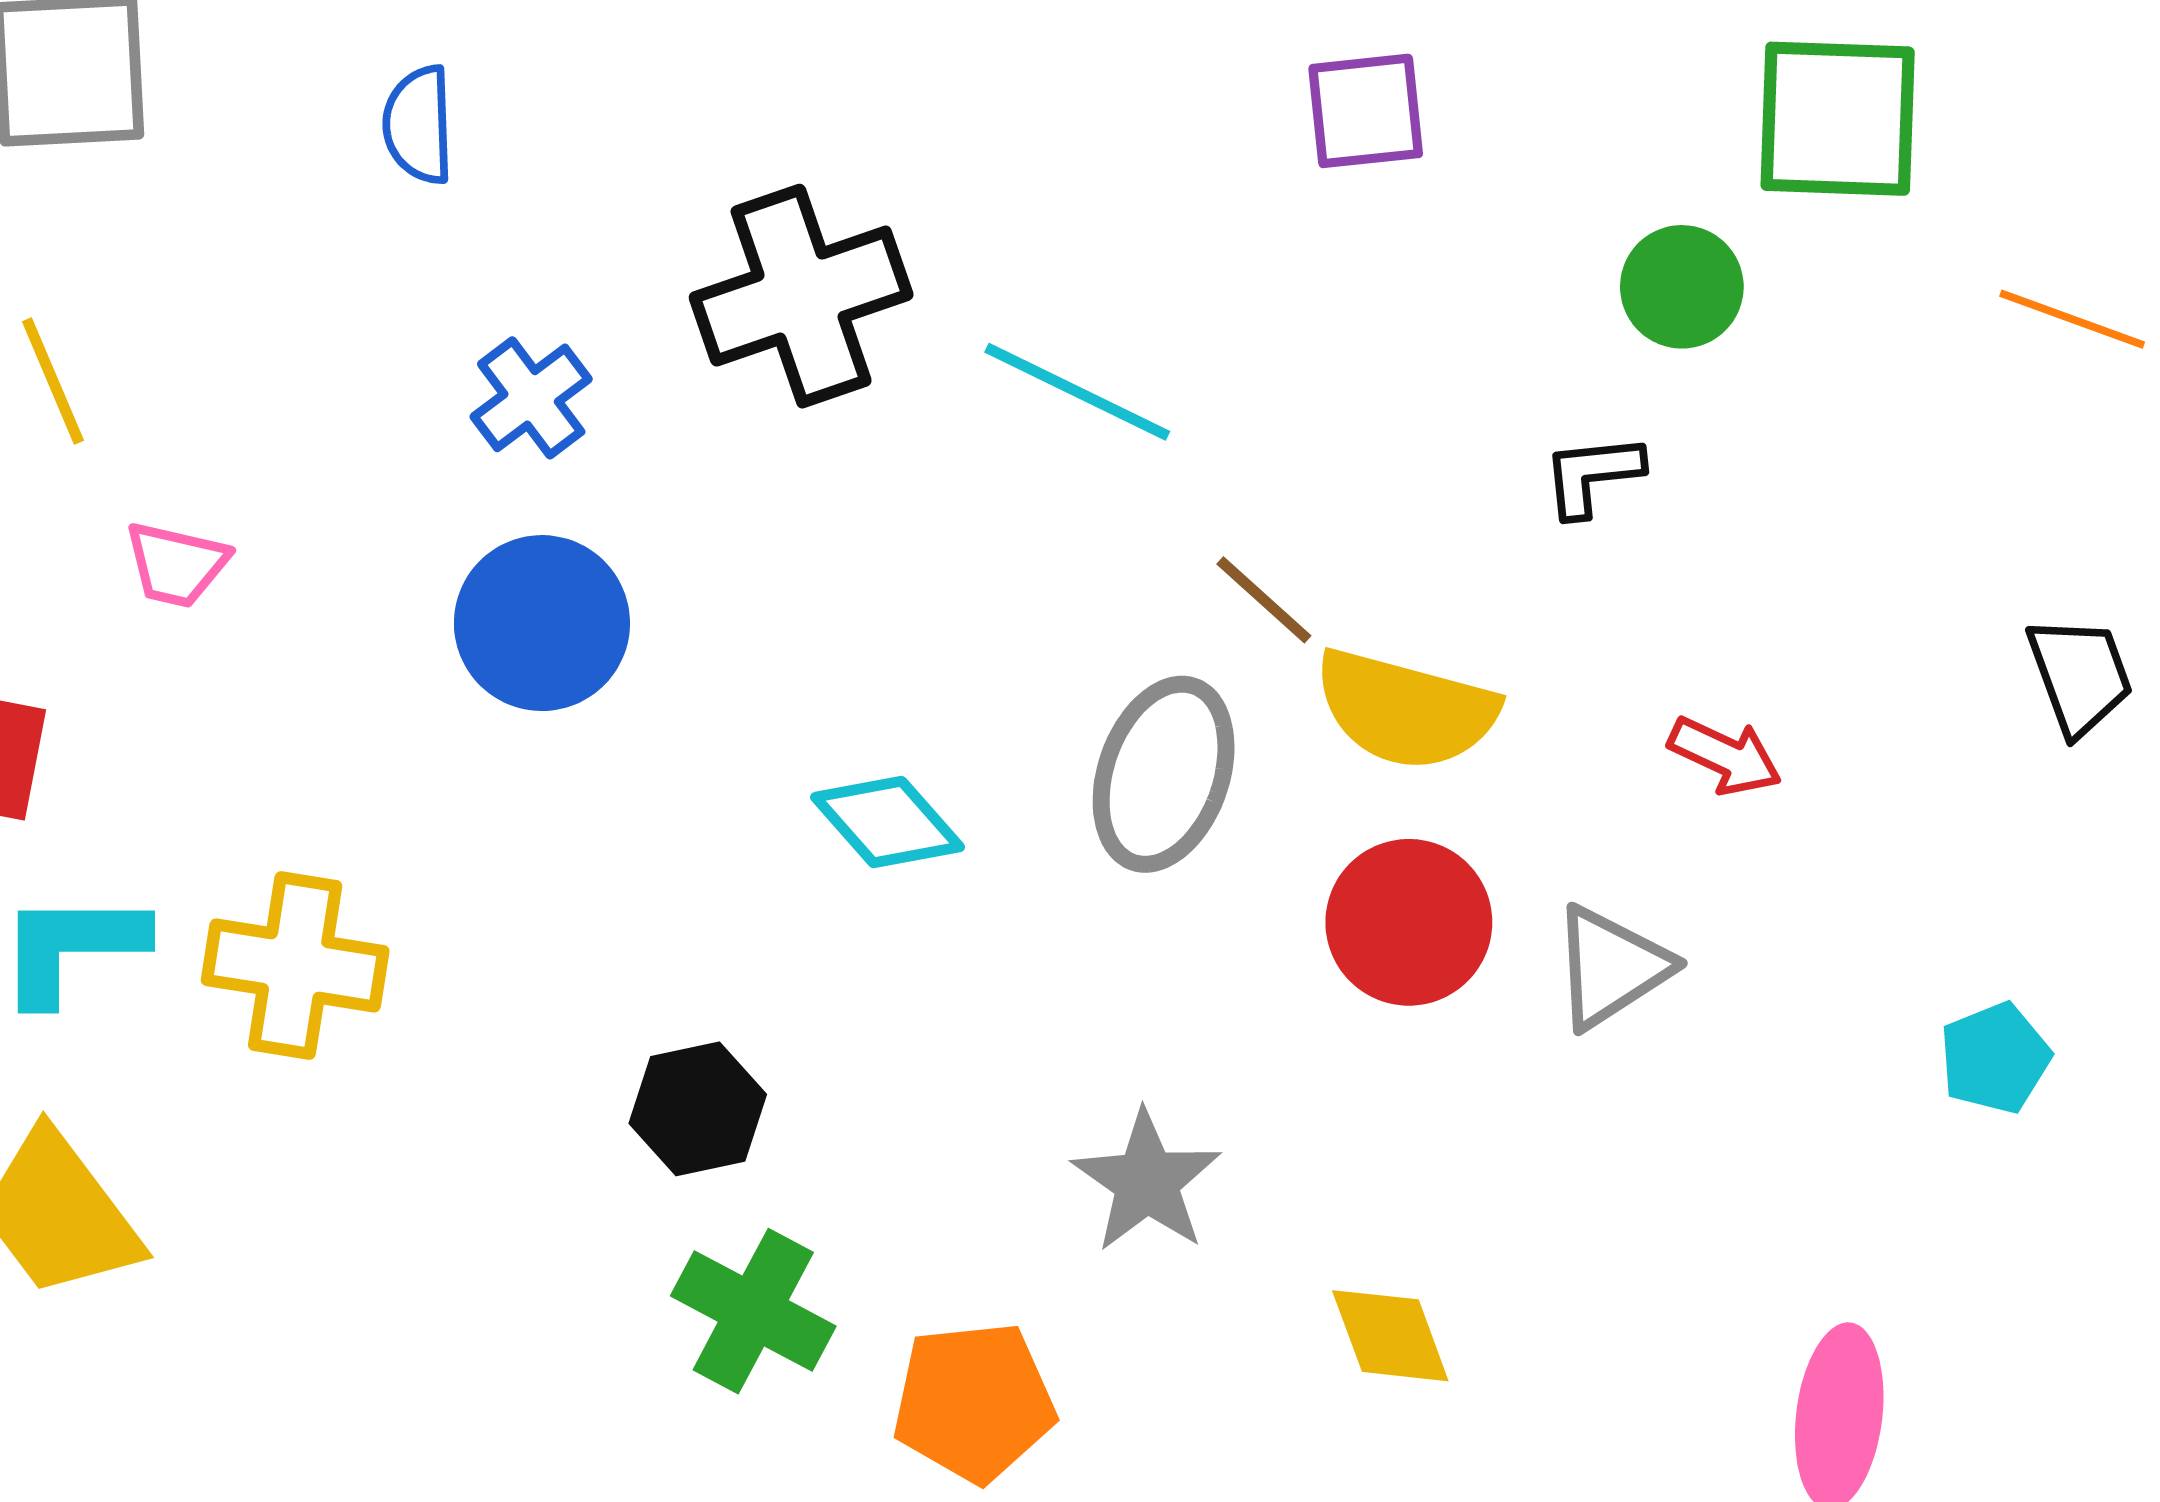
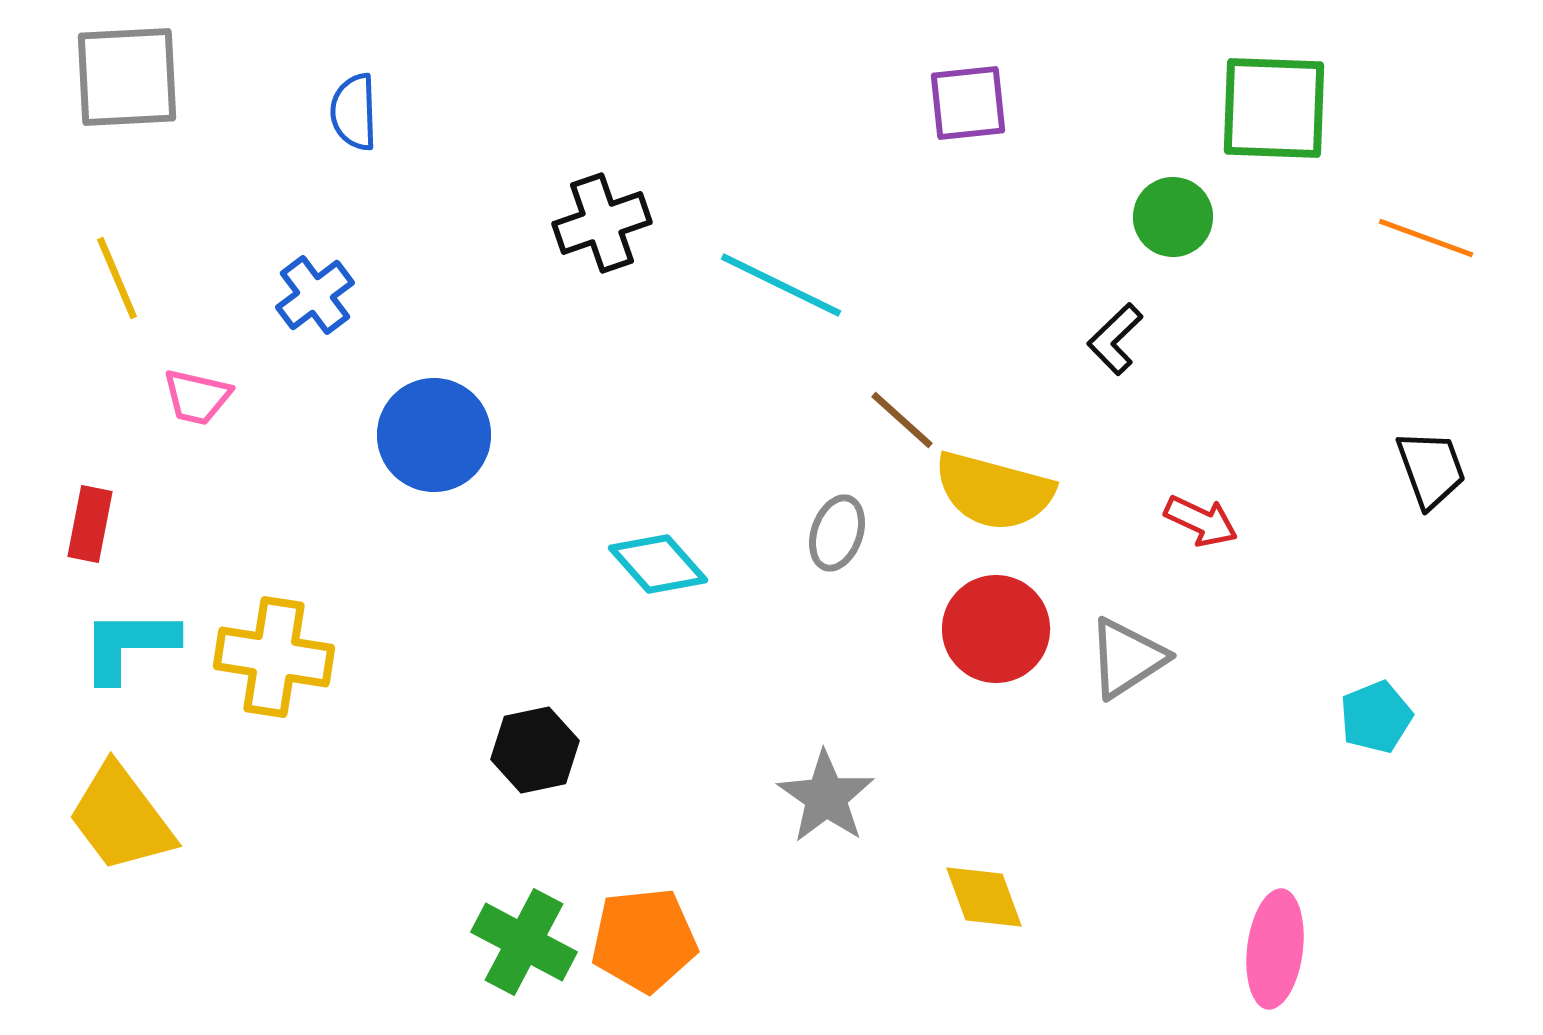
black cross: (801, 296) -> (602, 223), size x0.7
blue cross: (531, 398) -> (315, 295), moved
black L-shape: (1592, 475) -> (1115, 339), turned -38
gray ellipse: (1164, 774) -> (837, 533), size x0.6
green cross: (753, 1311) -> (524, 942), moved
orange pentagon: (974, 1402) -> (644, 940), moved

